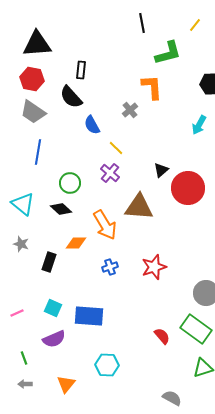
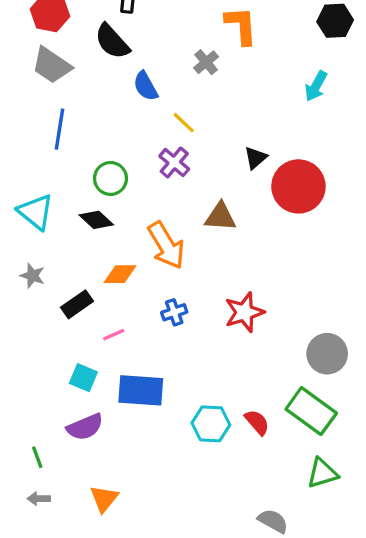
brown triangle: (139, 207) -> (220, 217), size x0.7
black rectangle: (49, 262) -> (77, 304), turned 36
pink line: (17, 313) -> (114, 335), moved
cyan hexagon: (107, 365) -> (211, 424), moved

